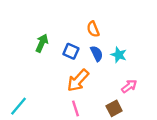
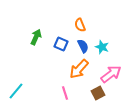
orange arrow: (78, 80) -> (79, 69), moved
pink arrow: (129, 86) -> (111, 74), size x1.5

